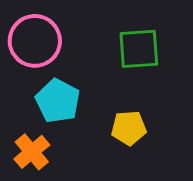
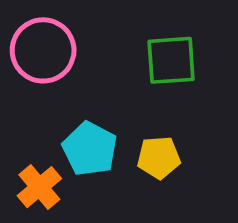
cyan pentagon: (58, 101) -> (90, 149), moved

